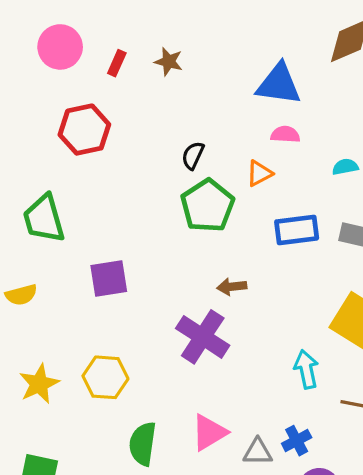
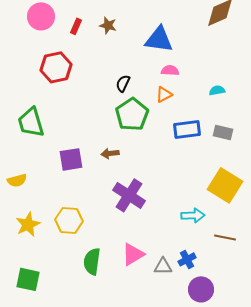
blue triangle: (279, 84) -> (159, 39), moved
pink semicircle: (285, 134) -> (170, 70), moved
brown arrow: (232, 287) -> (110, 153), moved
yellow semicircle: (21, 295) -> (17, 180), moved
cyan arrow: (306, 369) -> (193, 215), turned 100

